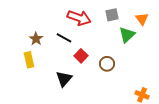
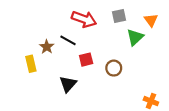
brown star: (36, 39) -> (47, 47), moved
red square: (81, 56) -> (86, 60), turned 32

